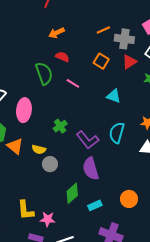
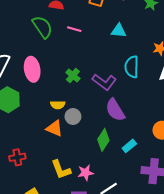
orange triangle: (15, 146) -> (55, 128), moved

